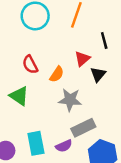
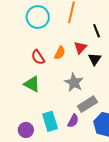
orange semicircle: (57, 74) -> (60, 53), moved
gray star: (70, 100) -> (74, 82), turned 30
purple semicircle: (64, 146) -> (73, 121), turned -32

